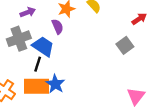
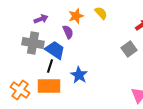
gray cross: (19, 39) -> (33, 43), turned 30
blue star: (55, 84) -> (79, 75), moved

